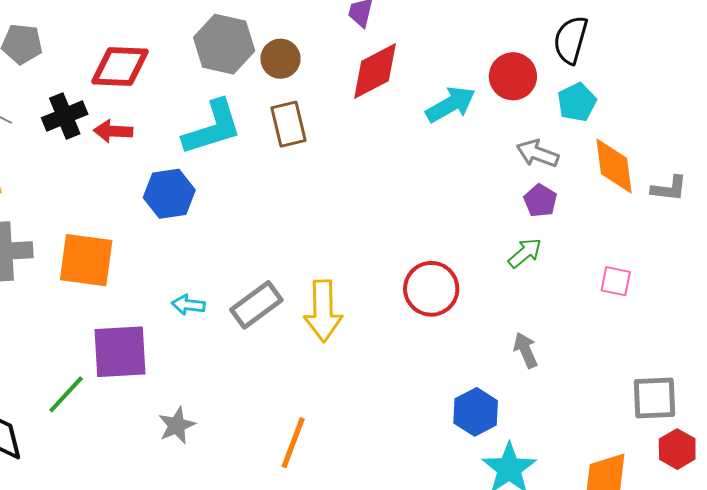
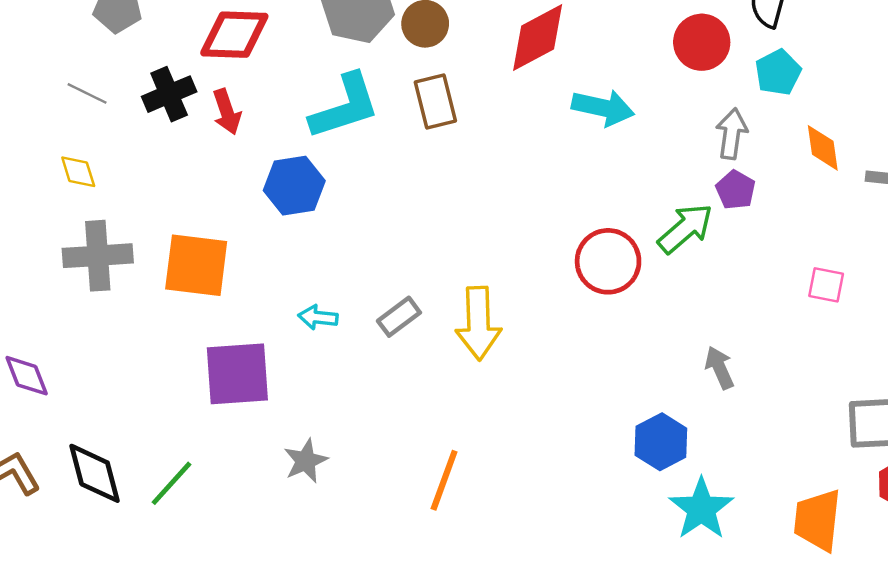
cyan arrow: (451, 104) -> (603, 108), moved, turned 42
red arrow: (113, 131) -> (227, 112), turned -111
gray arrow: (537, 153) -> (732, 134), turned 78
orange diamond: (614, 166) -> (823, 148), size x0.7
green arrow: (525, 253) -> (685, 228), moved, size x1.4
red circle: (431, 289) -> (608, 261), moved
gray rectangle: (256, 305) -> (399, 317), size x0.7
green line: (66, 394) -> (171, 483), moved

